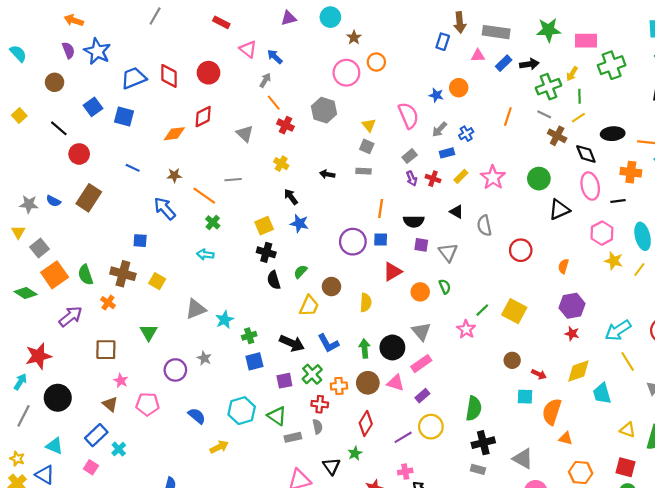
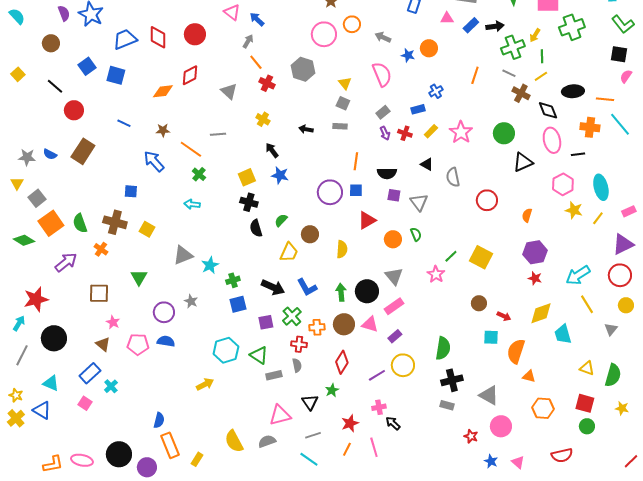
gray arrow: (439, 129) -> (383, 37), moved, turned 70
blue semicircle: (197, 416) -> (166, 341), moved, turned -30

